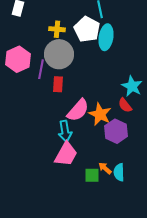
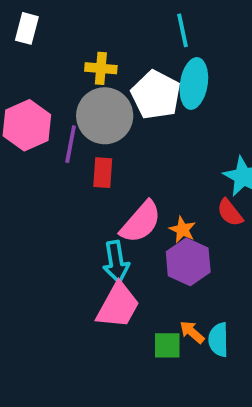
white pentagon: (87, 29) -> (156, 95), moved
orange star: (100, 114) -> (182, 230), size x0.6
purple hexagon: (116, 131) -> (188, 262), moved

